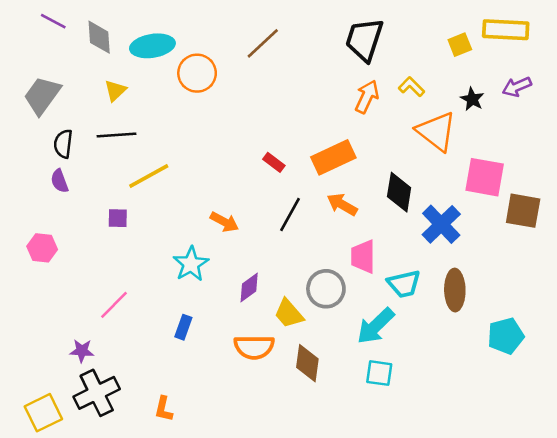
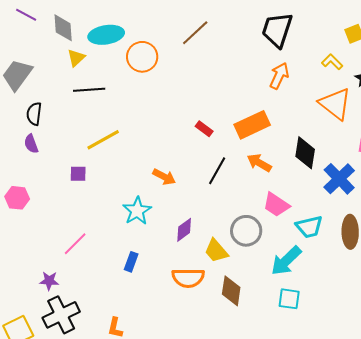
yellow L-shape: (411, 87) -> (332, 62), moved
yellow triangle: (115, 90) -> (76, 58), moved
black line: (116, 135) -> (89, 90), moved
pink trapezoid: (363, 257) -> (276, 205), turned -56

